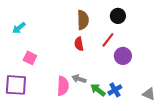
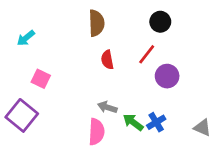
brown semicircle: (83, 20) -> (96, 23), moved
purple square: (16, 85) -> (22, 115), turned 35
pink semicircle: (63, 86) -> (96, 132), moved

